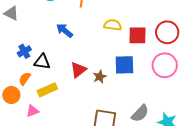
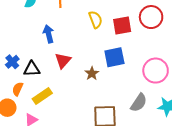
yellow semicircle: (113, 25) -> (95, 20), turned 72
blue arrow: (64, 31) -> (49, 34), turned 48
pink circle: (165, 65) -> (156, 71), moved
red triangle: (78, 70) -> (63, 61), moved

